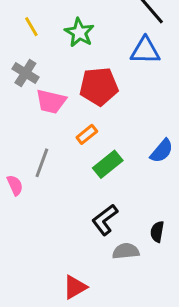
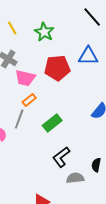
blue triangle: (145, 51) -> (88, 56), moved
orange rectangle: (87, 134) -> (29, 100), moved
green rectangle: (108, 164) -> (52, 123), moved

